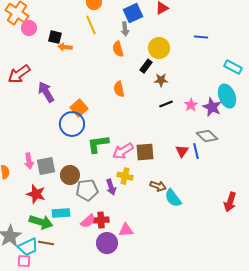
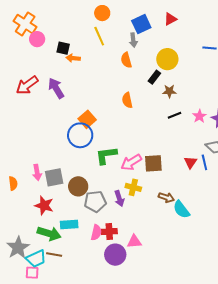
purple arrow: (46, 92) -> (56, 88), moved
pink semicircle: (88, 221) -> (96, 233), turned -35

